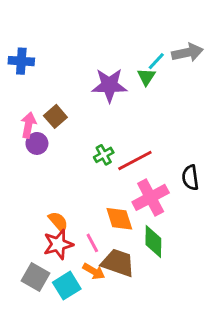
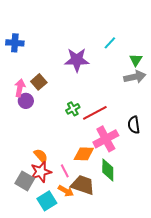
gray arrow: (188, 53) -> (135, 77), moved
green triangle: (146, 77) -> (136, 60), moved
orange diamond: (119, 219) -> (84, 154), turned -70
gray square: (36, 277) -> (25, 181), moved

